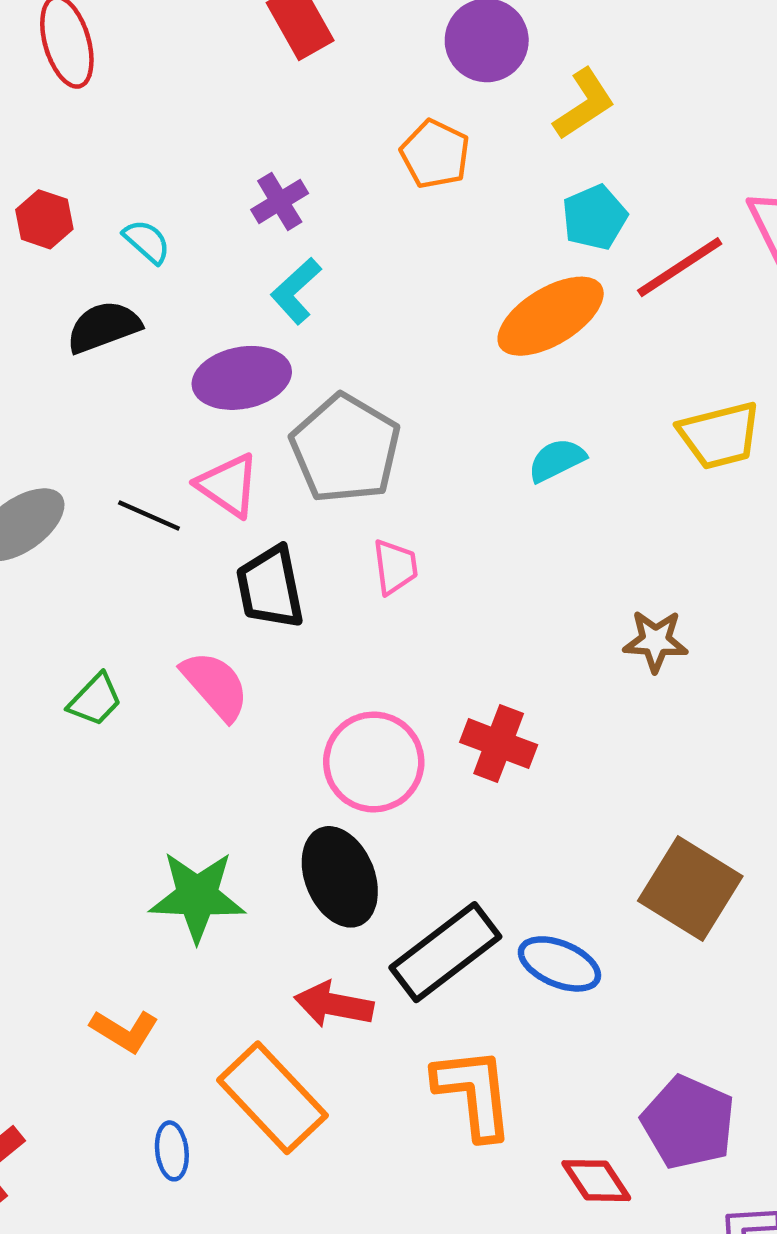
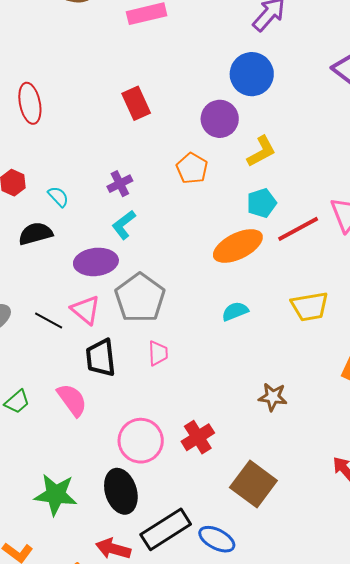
red cross: (499, 744) -> (198, 437), turned 32
brown square: (690, 888) -> (253, 484), moved

